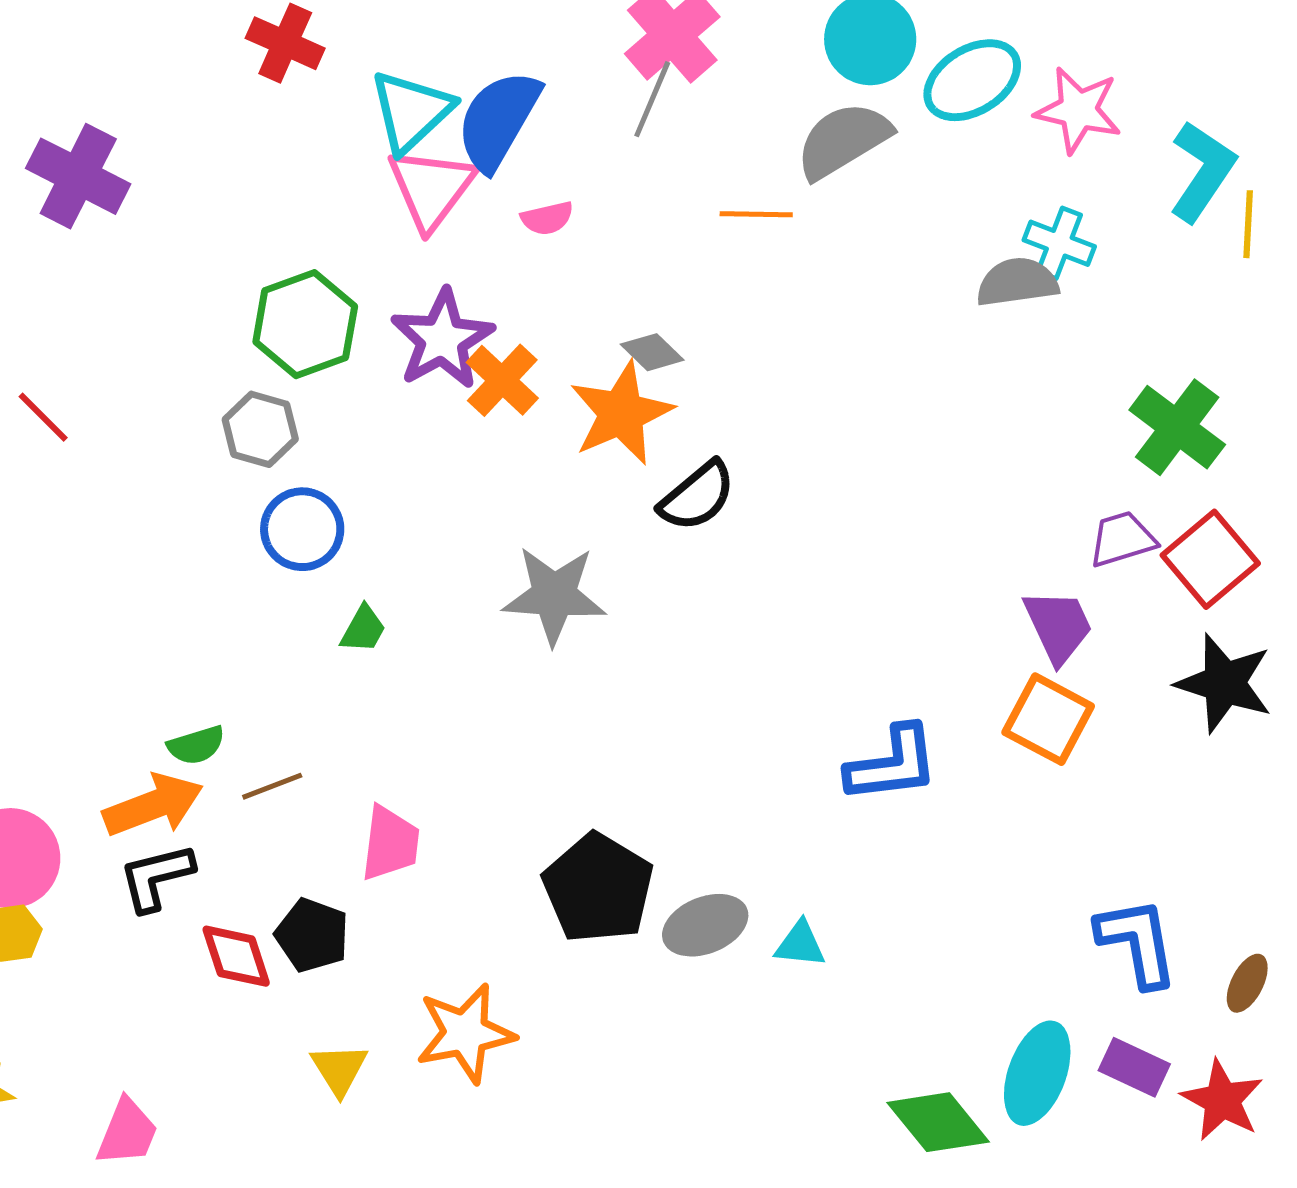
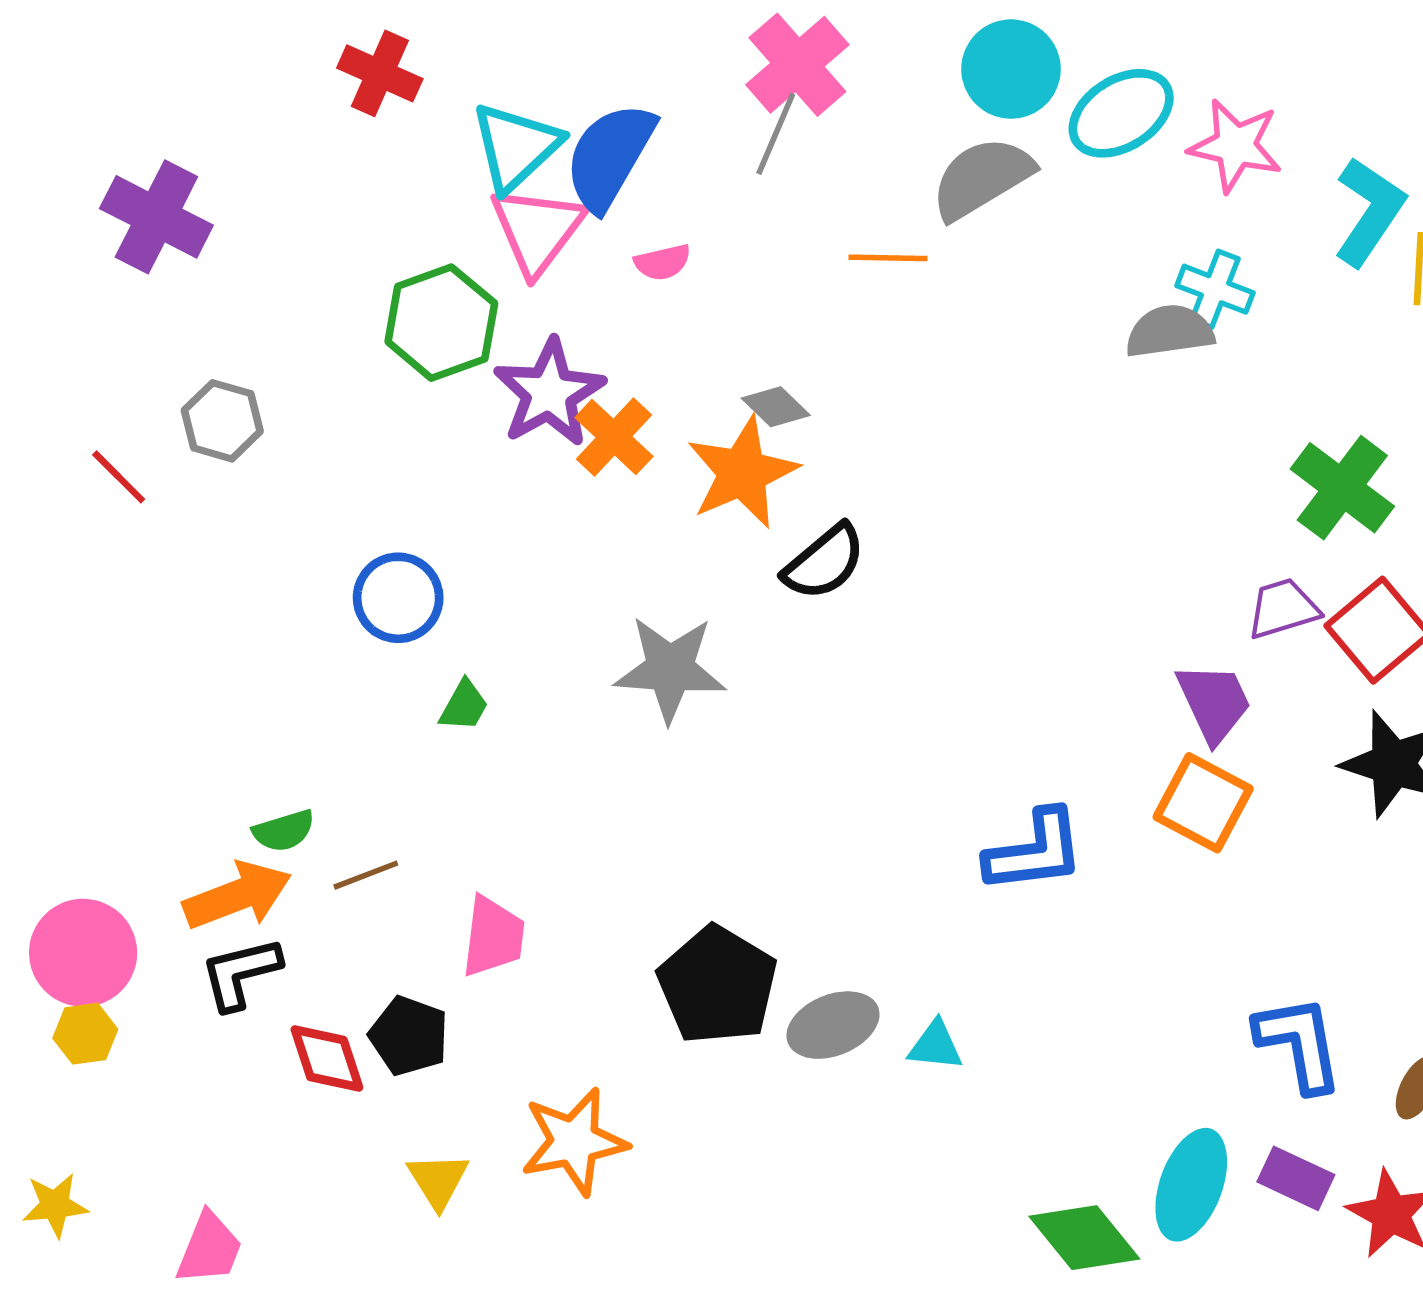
green hexagon: (305, 324) -> (441, 323), moved
gray hexagon: (260, 429) -> (222, 421), moved

